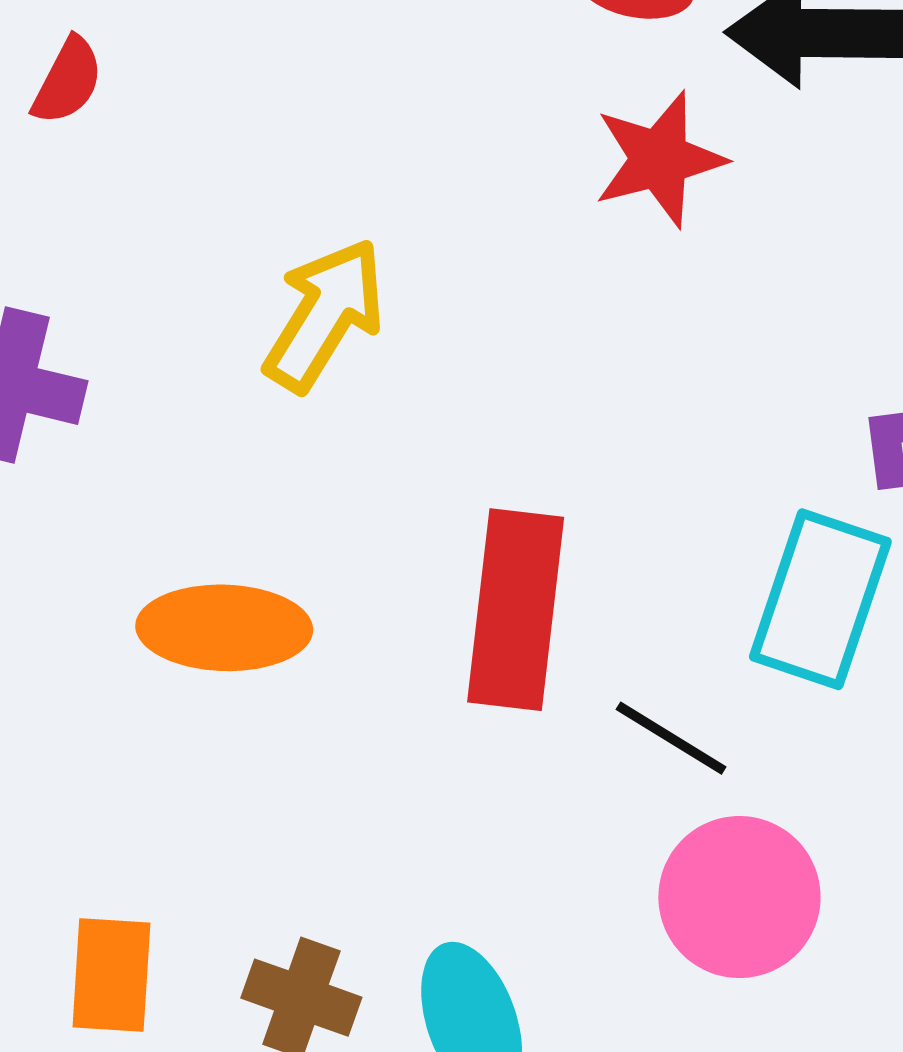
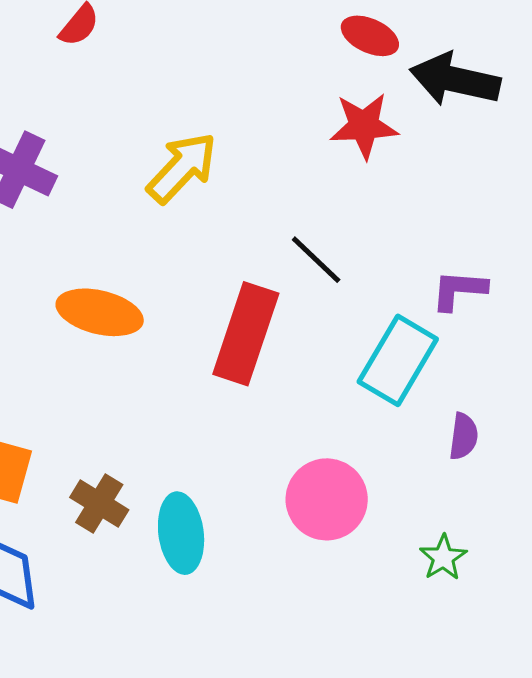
black line: (671, 738) -> (316, 260), moved

